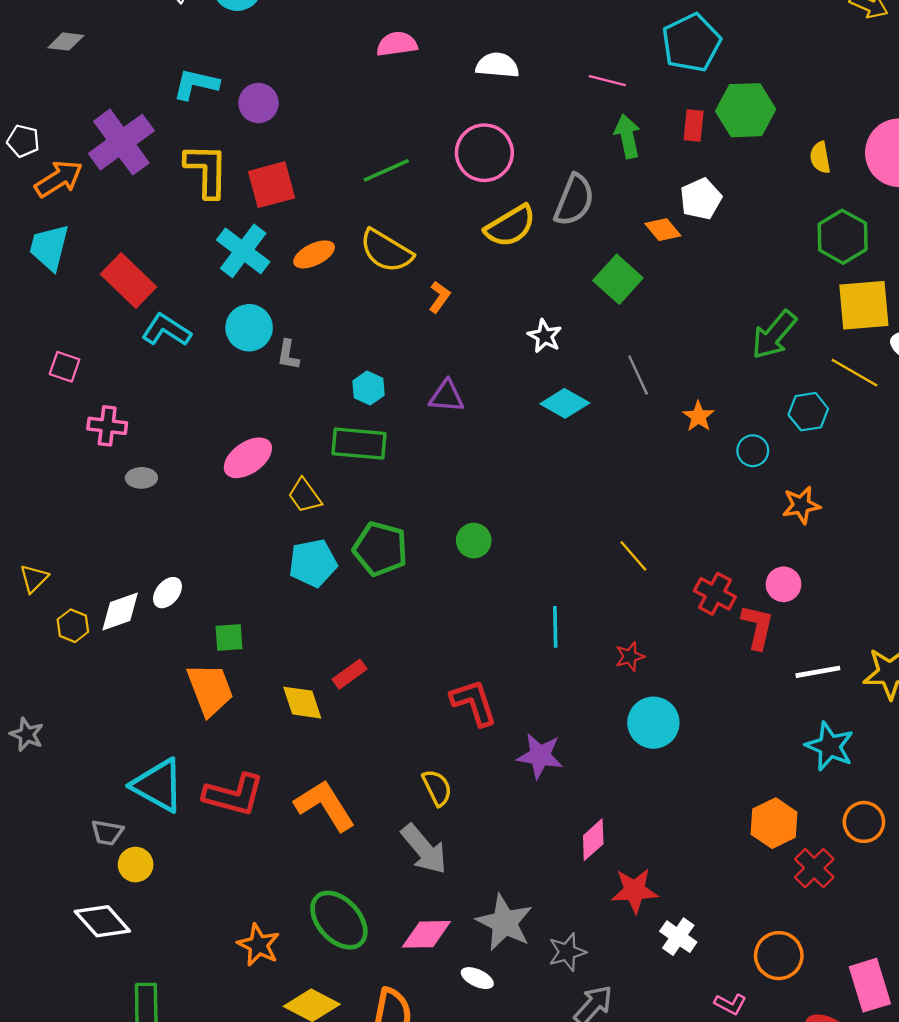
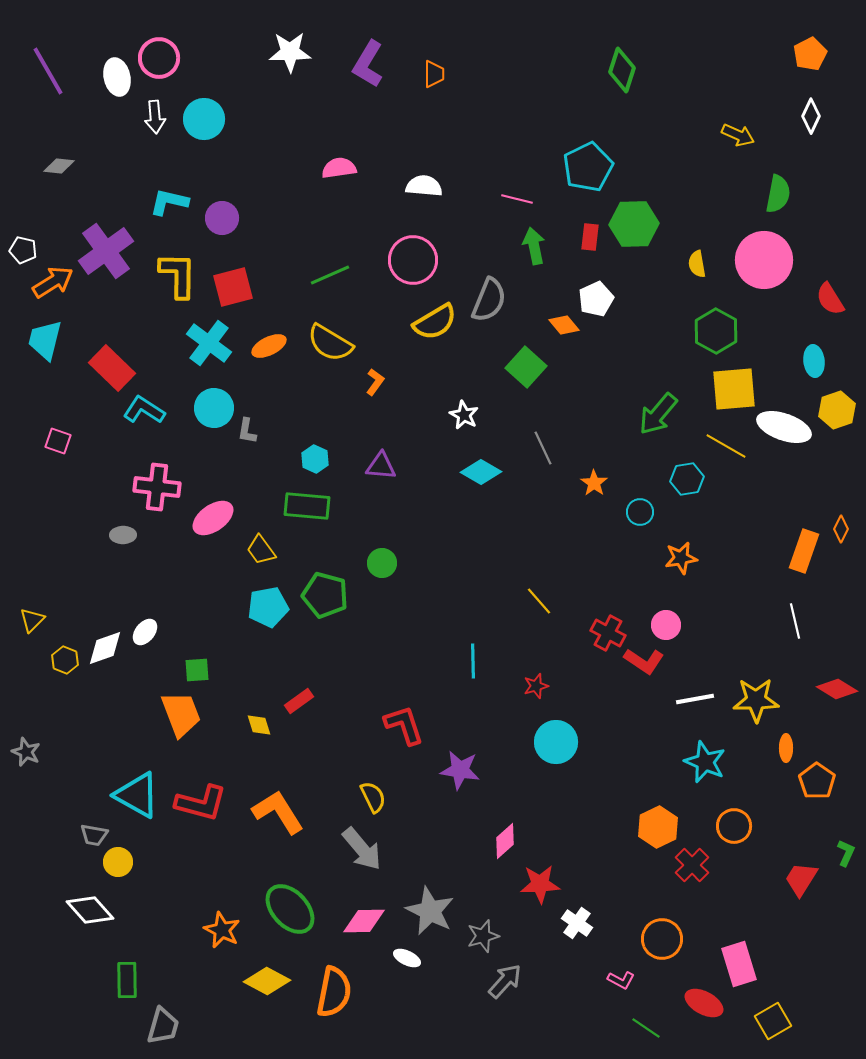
pink cross: (107, 426) -> (157, 487), moved, size x1.4
green circle: (474, 541) -> (382, 563), moved
red L-shape: (757, 627) -> (644, 661), turned 111
yellow diamond: (302, 703) -> (259, 725), size x0.7

